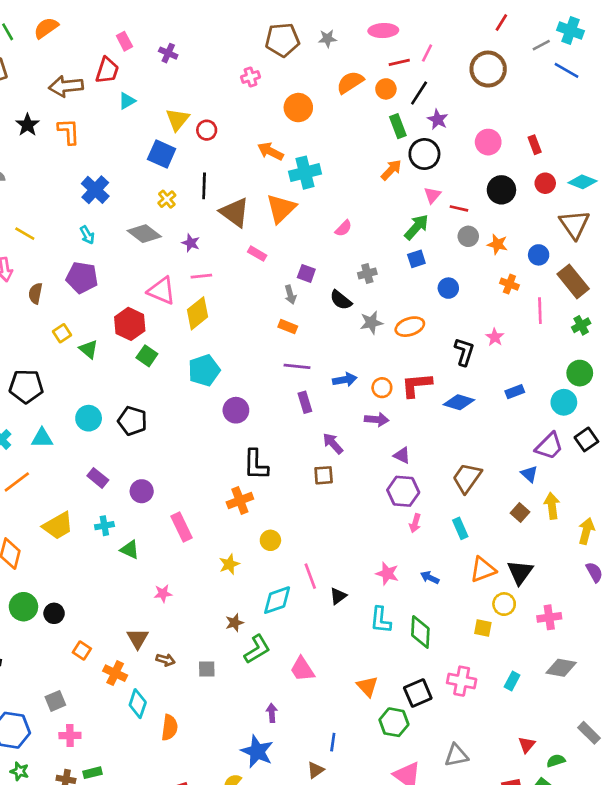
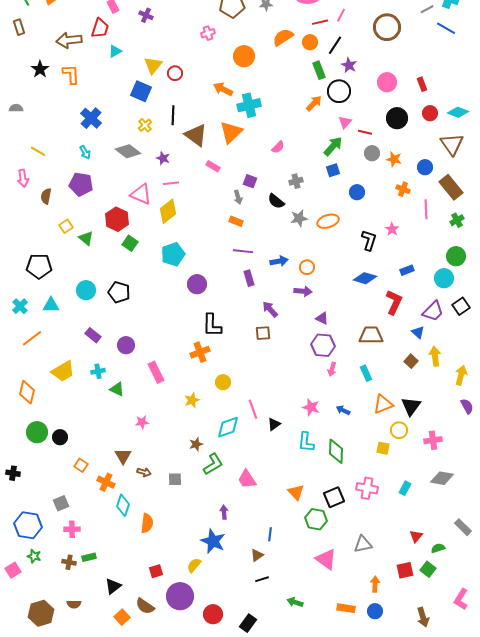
red L-shape: (416, 385) -> (394, 302), moved, turned 120
brown trapezoid: (467, 478) -> (371, 335), turned 55

